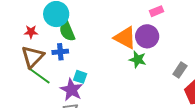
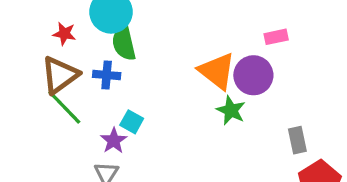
gray rectangle: (180, 70) -> (297, 140), turned -56
purple star: (71, 90) -> (114, 141), size x0.7

